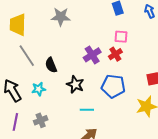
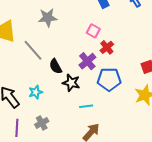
pink square: (121, 37) -> (93, 31), moved, turned 32
purple cross: (92, 55) -> (87, 61), moved
gray line: (27, 56) -> (33, 50), moved
black semicircle: (51, 65) -> (56, 66), moved

